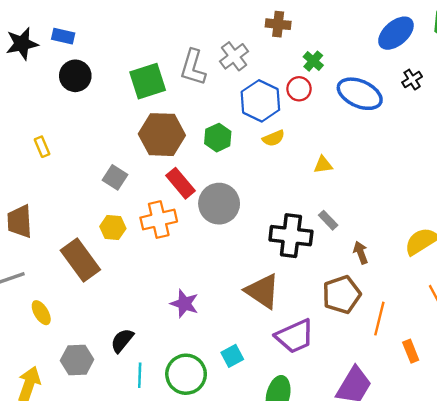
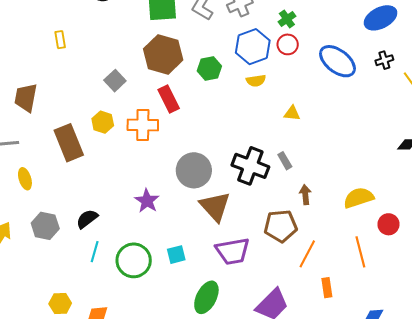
green cross: (313, 61) -> (287, 19), moved
gray circle: (219, 204) -> (194, 170), moved

